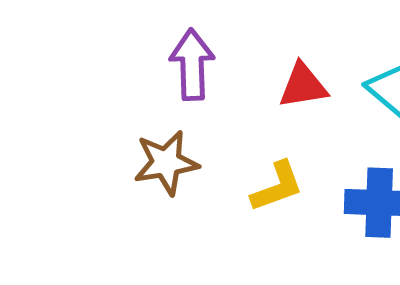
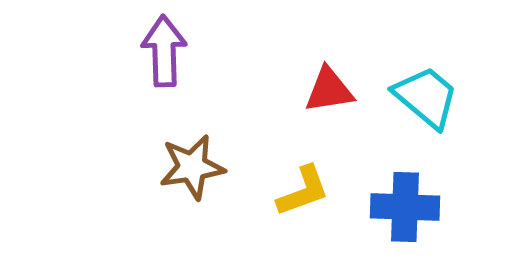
purple arrow: (192, 65) -> (164, 51), moved

